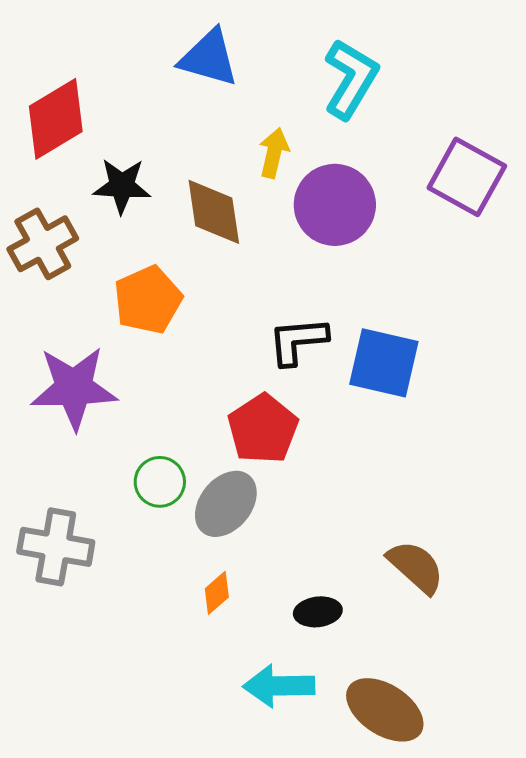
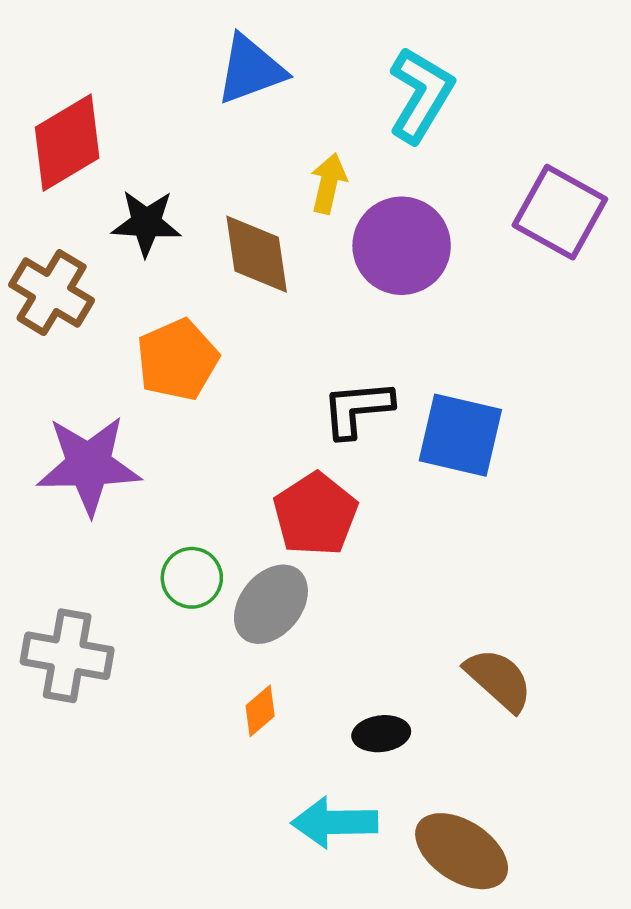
blue triangle: (209, 58) -> (251, 70), turned -36
brown cross: (43, 244) -> (52, 293), turned -30

